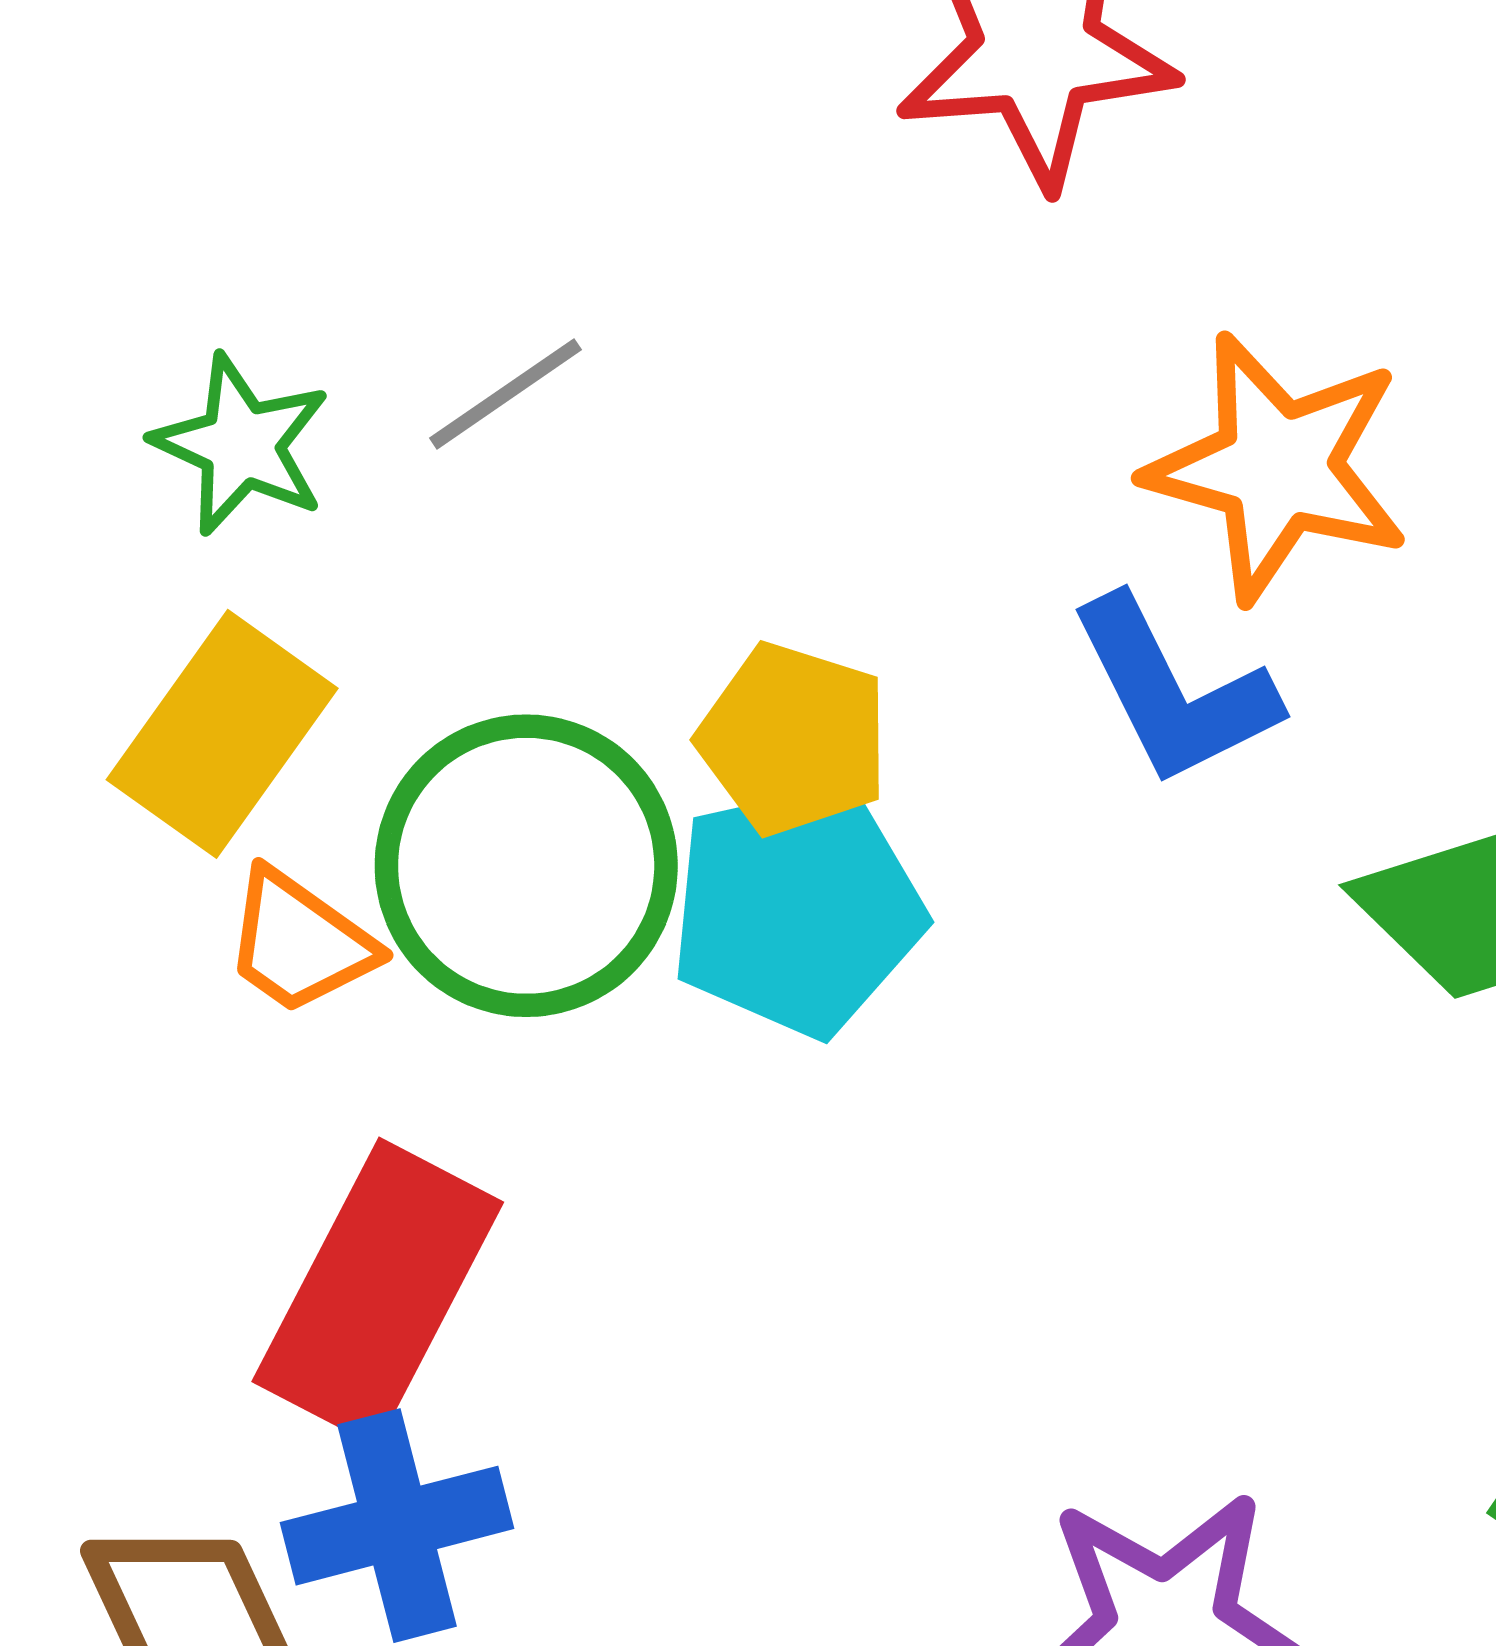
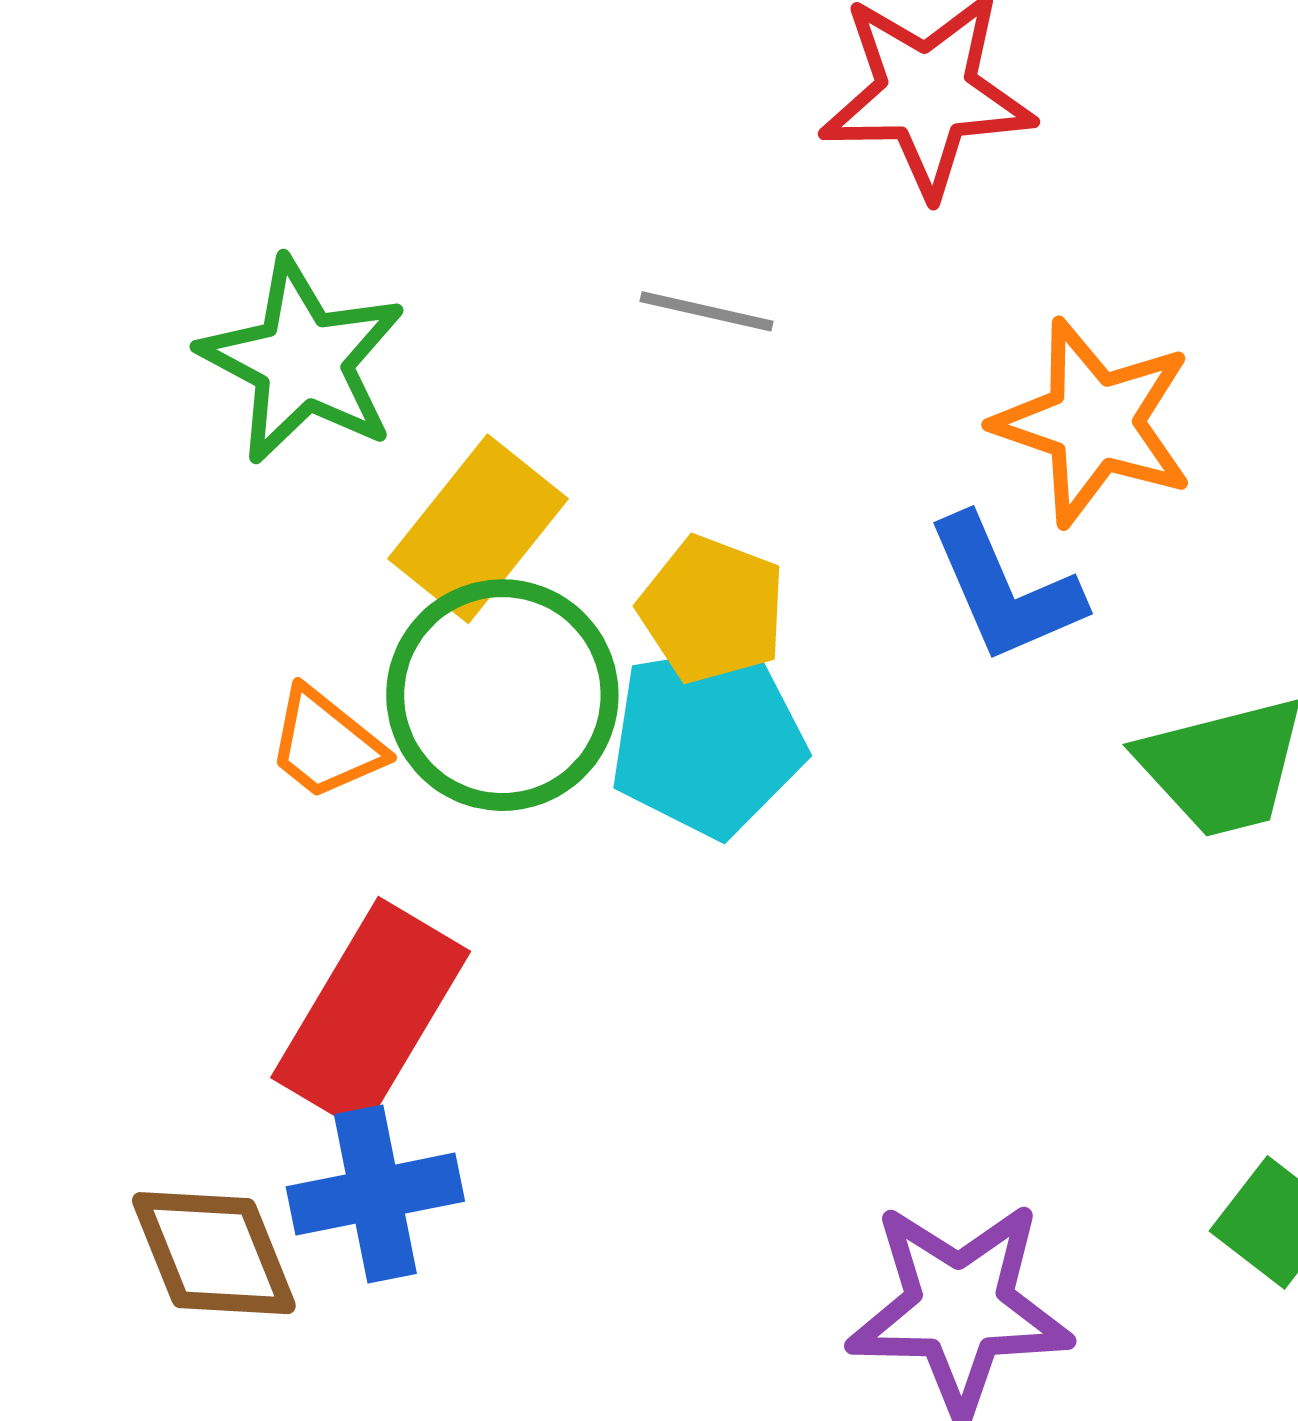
gray line: (506, 394) -> (706, 311), moved, turned 44
green star: (241, 445) -> (303, 361), size x1.5
yellow rectangle: (222, 734) -> (478, 529), moved

